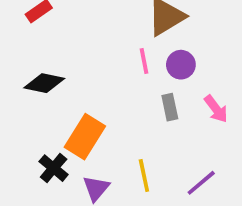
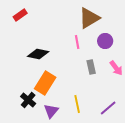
purple circle: (181, 65) -> (105, 41), moved
black diamond: (44, 83) -> (38, 54), moved

